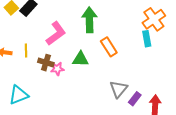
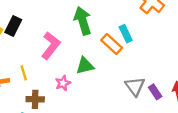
cyan rectangle: (147, 39) -> (126, 34), moved
brown cross: (46, 63) -> (35, 99), moved
purple rectangle: (135, 99) -> (155, 92), turned -56

